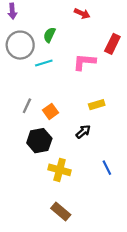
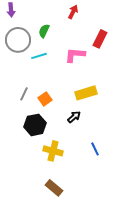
red arrow: (82, 14) -> (73, 12), turned -88
yellow rectangle: (97, 105) -> (86, 93), size x1.5

